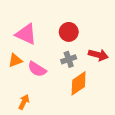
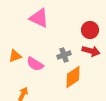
red circle: (69, 32) -> (90, 30), moved
pink triangle: (26, 34) -> (39, 18), moved

